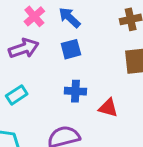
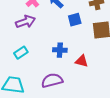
blue square: (71, 49) -> (75, 20), moved

